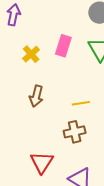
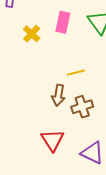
brown arrow: (36, 96) -> (58, 95), moved
yellow line: (81, 103) -> (76, 73), moved

